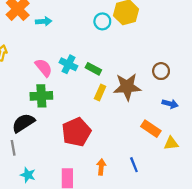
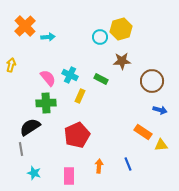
green rectangle: (93, 69) -> (101, 79), moved
brown circle: (161, 71) -> (152, 81), size x1.5
brown star: (127, 87) -> (122, 61), moved, size x0.7
yellow rectangle: (100, 92) -> (80, 96), moved

